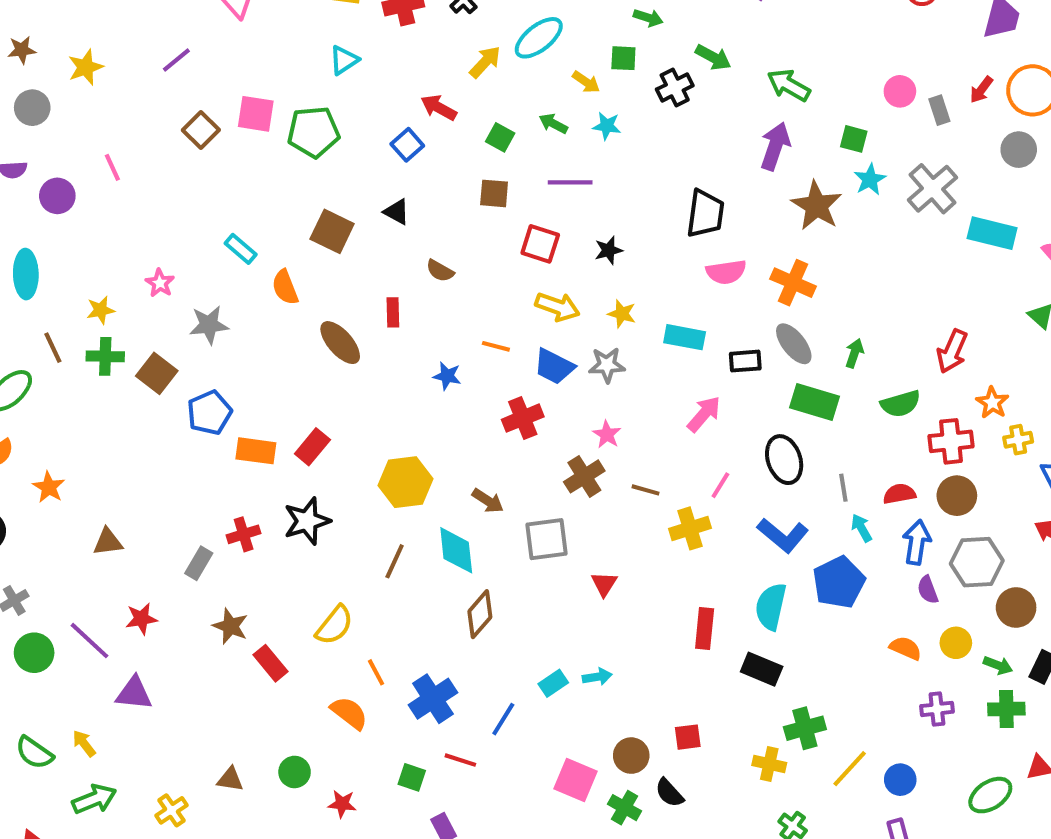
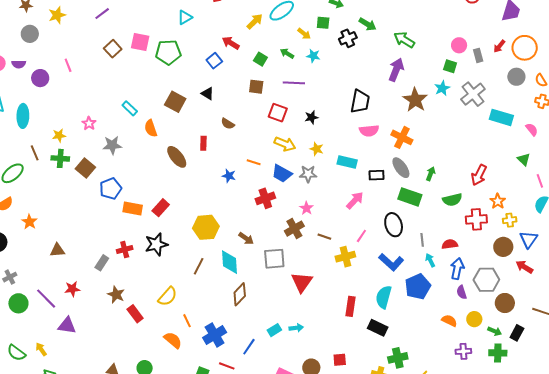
green square: (854, 139) -> (450, 66), moved
brown circle: (957, 496) -> (503, 247), moved
red triangle: (604, 584) -> (302, 282), size x1.6

